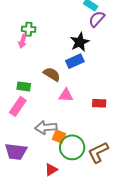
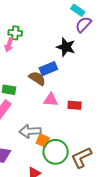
black star: (80, 42) -> (66, 47), turned -30
blue rectangle: (75, 61) -> (48, 69), moved
red rectangle: (99, 103) -> (75, 105), moved

